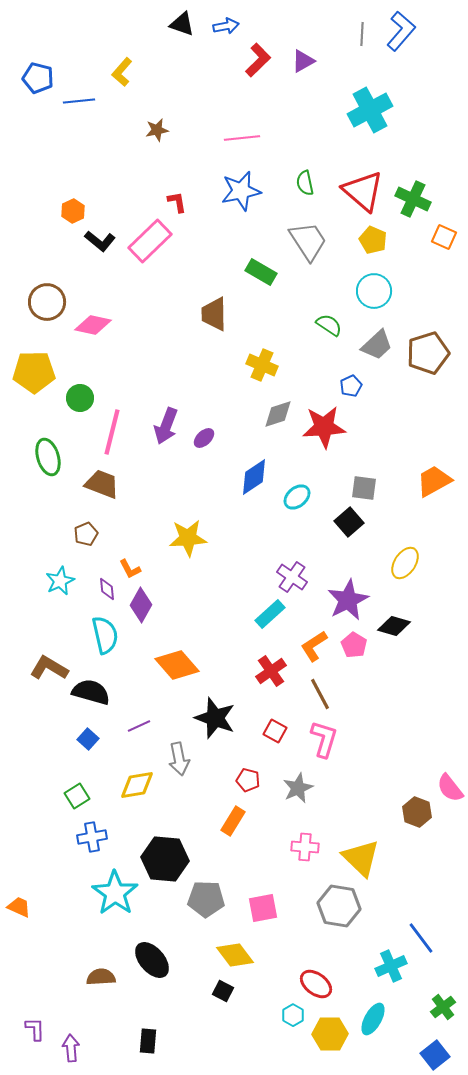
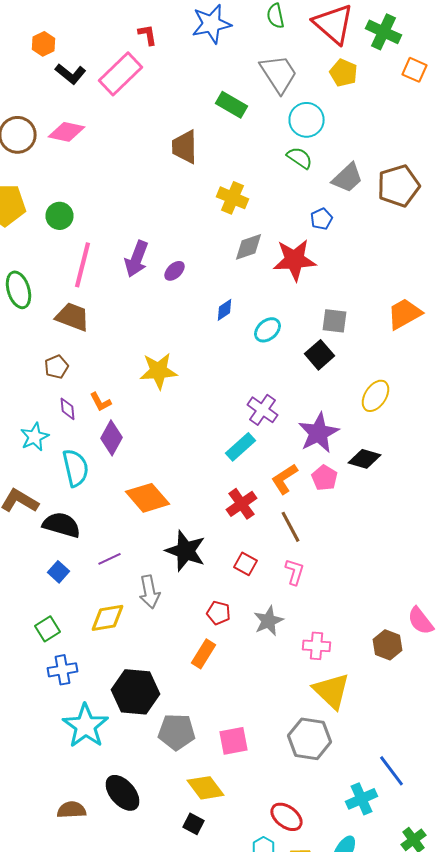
cyan circle: (374, 291) -> (306, 120), moved
pink diamond: (93, 325) -> (66, 132), moved
green circle: (80, 398) -> (60, 216), moved
blue diamond: (254, 477) -> (224, 310), size x0.6
cyan star: (60, 581) -> (34, 437), moved
purple diamond: (107, 589) -> (68, 409), moved
pink L-shape: (324, 739) -> (294, 572), size x0.7
pink cross: (305, 847) -> (316, 646), moved

